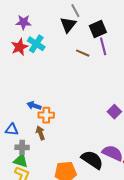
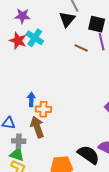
black square: (98, 29) -> (97, 24), turned 36
red star: (19, 47) -> (18, 41), turned -30
blue arrow: (34, 106) -> (31, 99), turned 72
brown arrow: (40, 133) -> (37, 127), size x1.5

